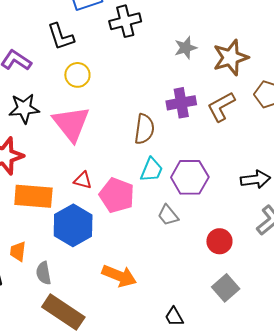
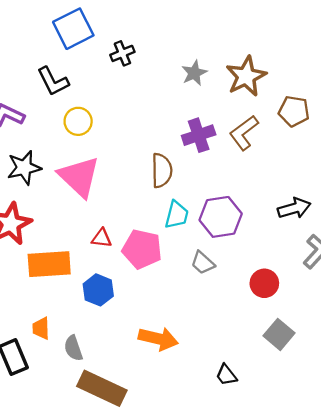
black cross: (125, 21) -> (122, 53), size x0.7
blue hexagon: (73, 225) -> (98, 290), size x0.7

